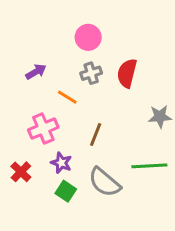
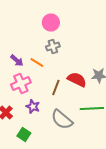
purple arrow: (36, 72) -> (17, 60), moved, turned 72
red semicircle: (127, 73) -> (77, 80), moved, turned 102
green square: (66, 191) -> (24, 134), moved

